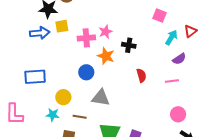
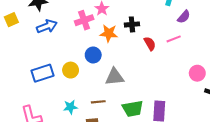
yellow square: (62, 26) -> (11, 20), moved
blue arrow: (40, 33) -> (47, 26), moved
black cross: (129, 45) -> (132, 24), moved
pink line: (172, 81) -> (174, 39), moved
yellow circle: (63, 97) -> (71, 70), moved

